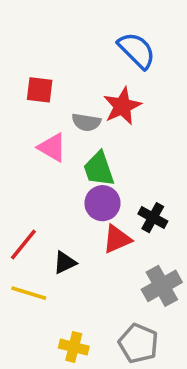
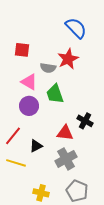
purple circle: (102, 203) -> (29, 106), moved
red triangle: (117, 239) -> (65, 133), turned 30
gray cross: (162, 286) -> (66, 159), moved

